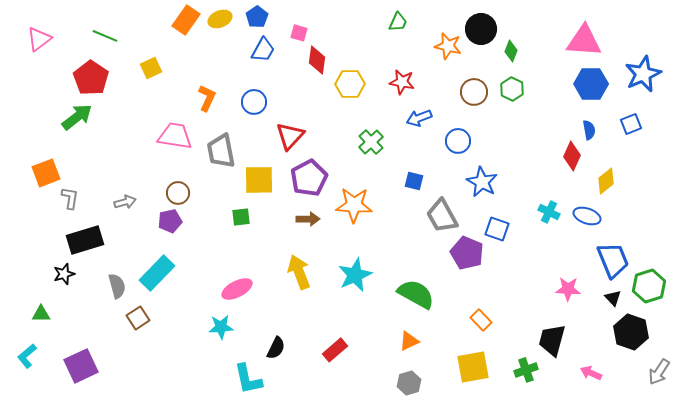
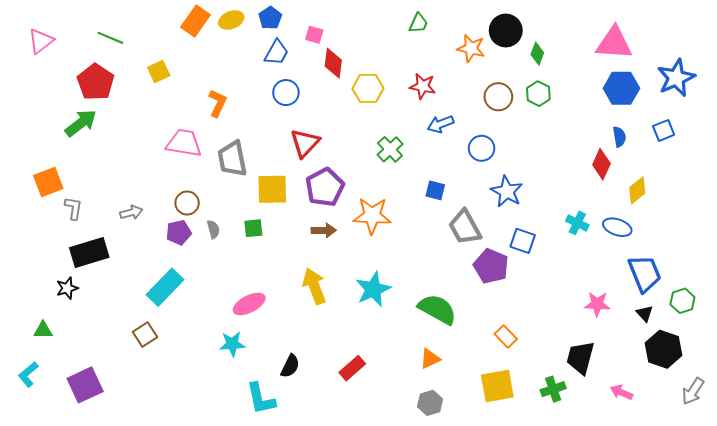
blue circle: (254, 102) -> (286, 93), moved
gray semicircle: (117, 286) -> (213, 229), moved, size x0.7
green hexagon: (649, 286) -> (682, 301), size x0.7

